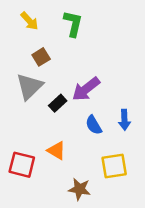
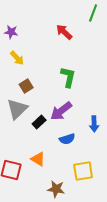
green L-shape: (73, 24) -> (68, 77), moved
blue arrow: (124, 120) -> (94, 124), moved
blue semicircle: (94, 125) -> (67, 139), turned -77

